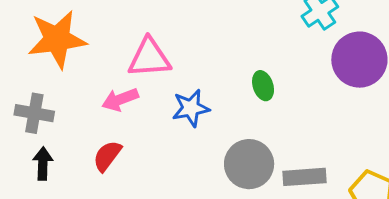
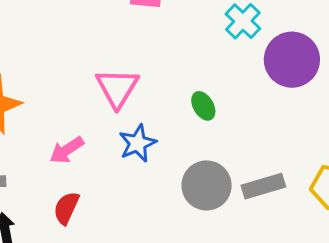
pink triangle: (149, 58) -> (117, 88), moved, turned -42

